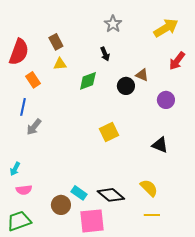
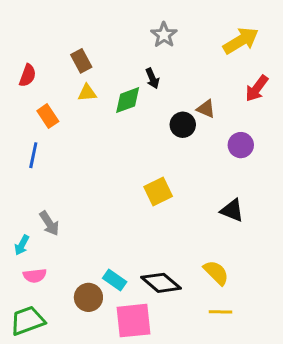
red semicircle: (19, 52) -> (28, 75), size x0.6
green diamond: (88, 81) -> (128, 100), moved
gray arrow: (34, 127) -> (49, 223), moved, turned -72

